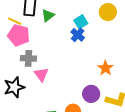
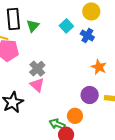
blue cross: (78, 35) -> (87, 36), moved
gray cross: (28, 58) -> (37, 69), moved, turned -35

